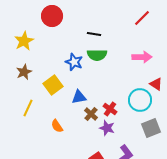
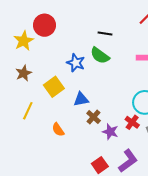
red circle: (52, 16) -> (44, 25), moved
black line: (94, 34) -> (105, 34), moved
green semicircle: (97, 55) -> (100, 55), turned 36
red cross: (110, 109) -> (132, 122), moved

